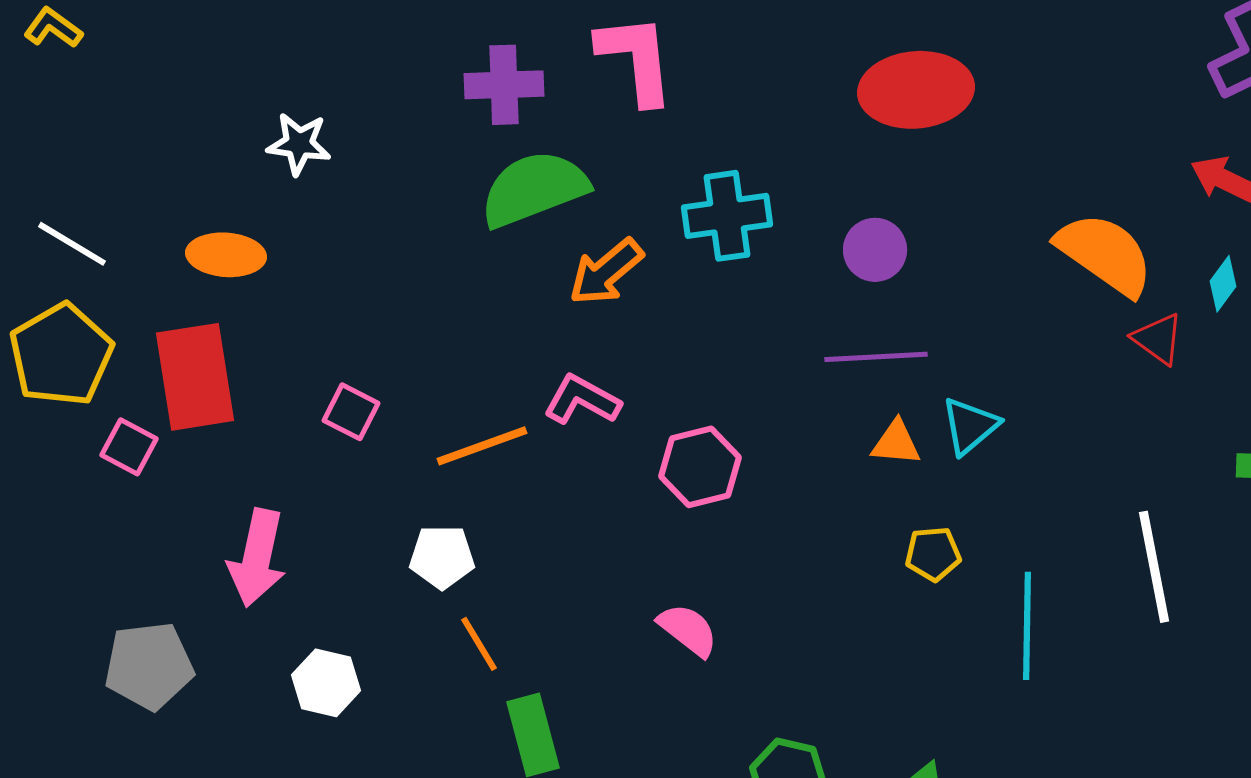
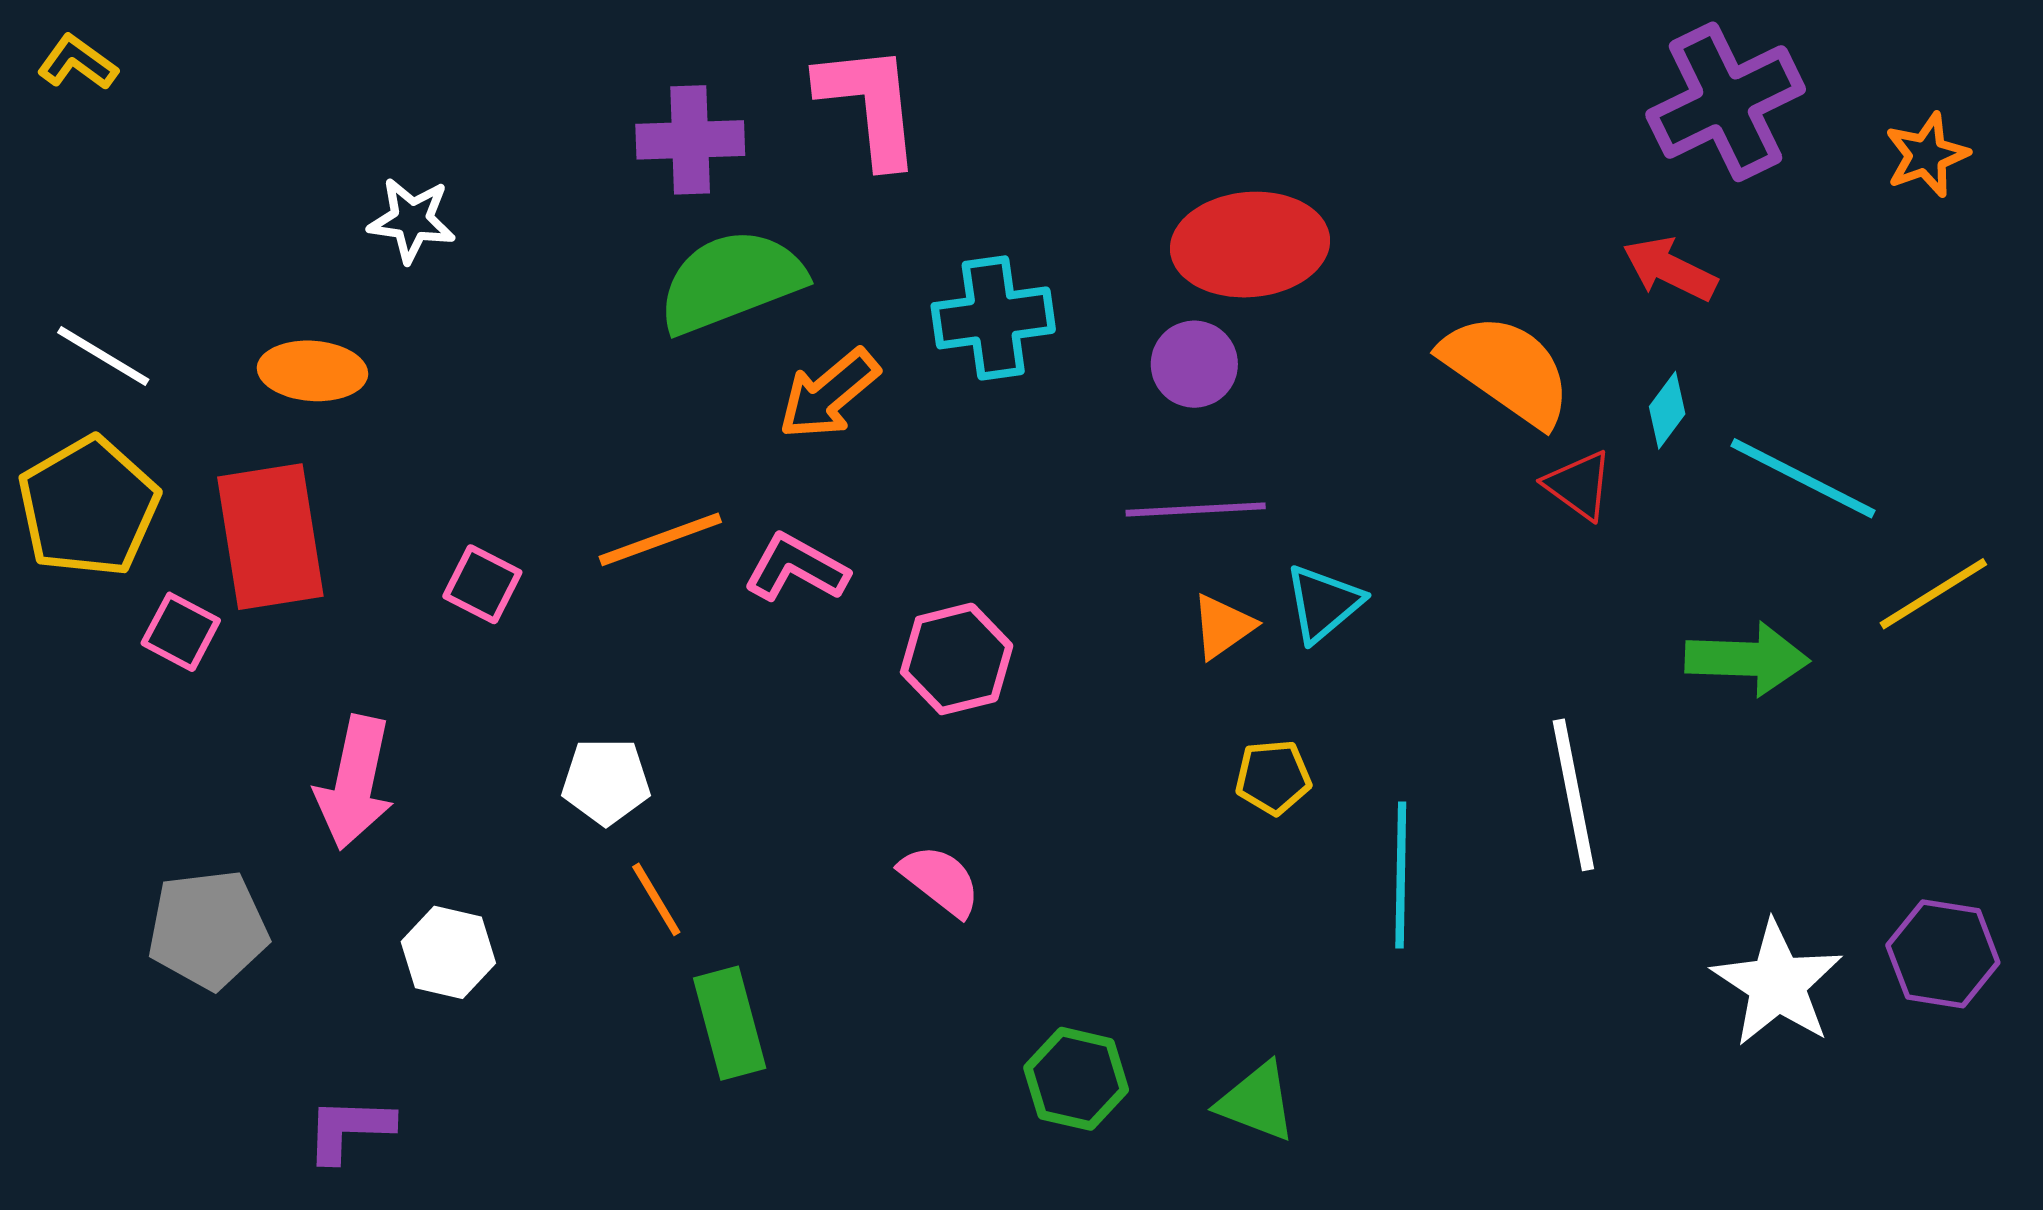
red ellipse: (916, 90) -> (1250, 245), moved
orange triangle: (896, 443) -> (1223, 626), turned -40
orange line: (482, 446) -> (660, 539), moved

